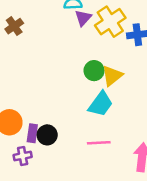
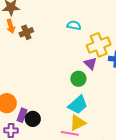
purple triangle: (83, 18) -> (90, 63), moved, turned -40
yellow triangle: (112, 76) -> (78, 123), moved

